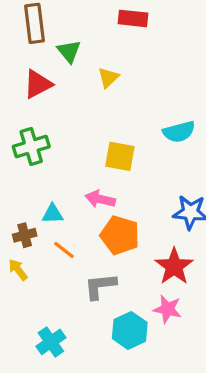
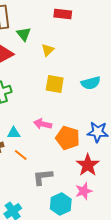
yellow square: (120, 156) -> (55, 84), moved
orange pentagon: (120, 235) -> (68, 138), moved
pink star: (167, 309) -> (84, 191), turned -30

